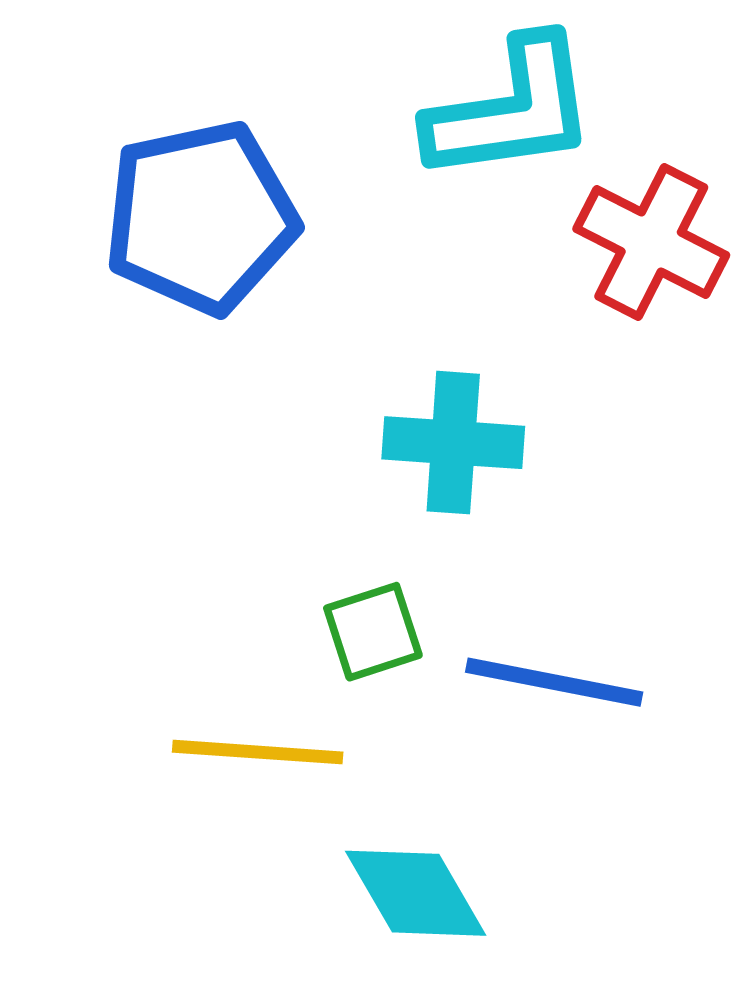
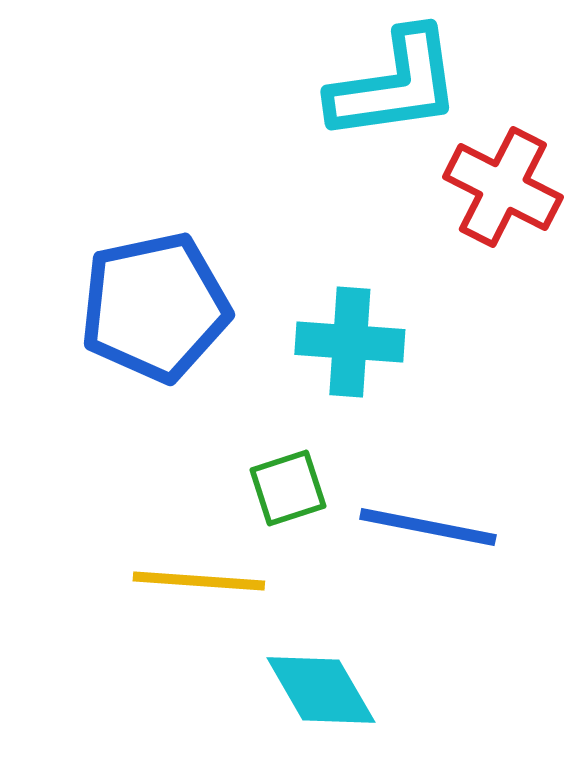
blue pentagon: (201, 217) -> (155, 307), moved

